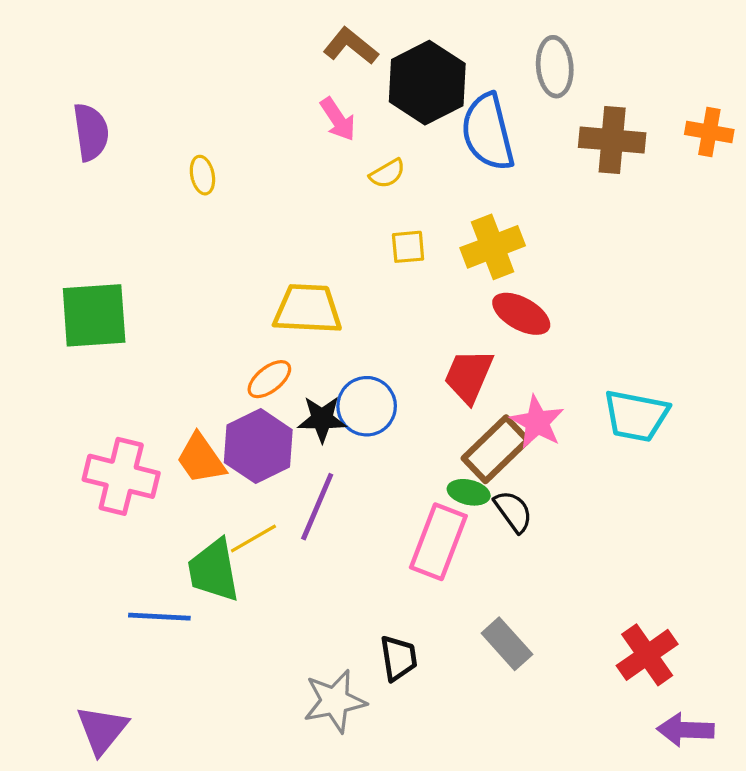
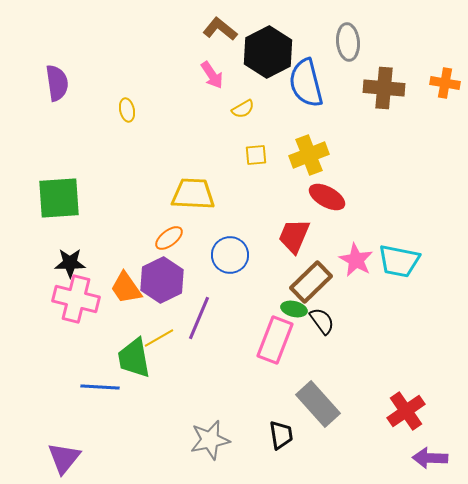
black star: (322, 419) -> (70, 263), moved
pink star: (537, 422) -> (356, 260), moved
gray rectangle: (507, 644) -> (318, 404), size x1.4
black trapezoid: (399, 658) -> (281, 435), moved

